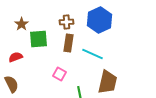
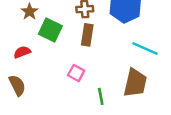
green square: (39, 39) -> (50, 30), turned 30
cyan line: (93, 54) -> (145, 48), moved

